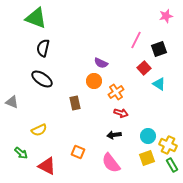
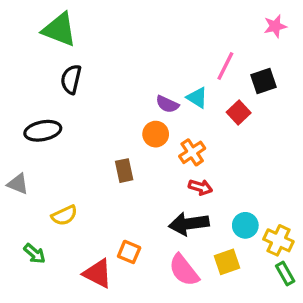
black ellipse: (42, 79) -> (43, 131), moved, turned -45
cyan triangle: (159, 84) -> (197, 98), moved
gray triangle: (12, 102) -> (18, 184), moved
black arrow: (114, 135) -> (189, 224), size x1.6
yellow square: (147, 158) -> (227, 262), moved
red triangle: (47, 166) -> (98, 273), moved

